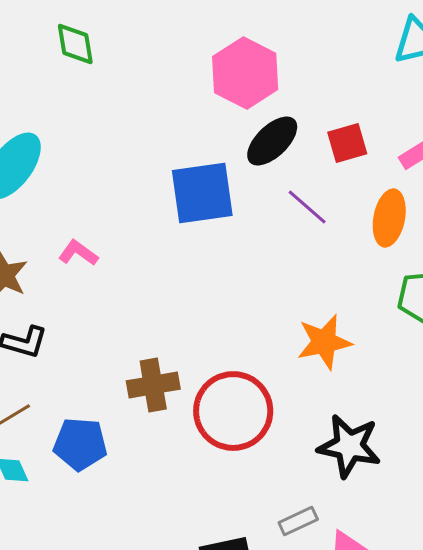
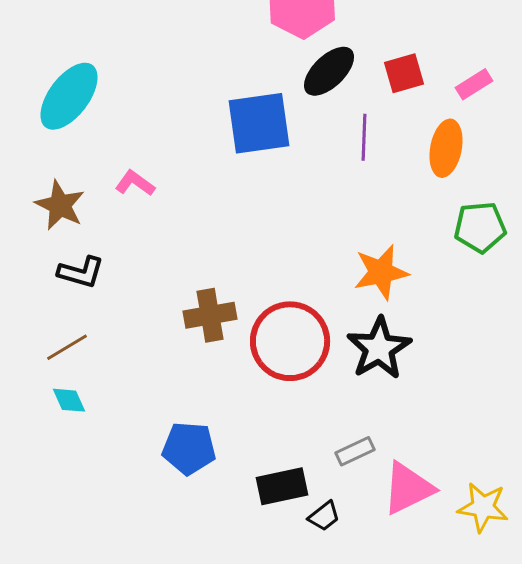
purple line: (307, 207) -> (364, 137), turned 51
blue pentagon: (80, 444) -> (189, 448), moved
black star: (349, 446) -> (379, 348), moved, turned 30

